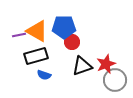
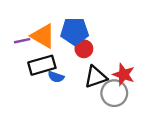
red star: (106, 64) -> (124, 75), turned -30
blue semicircle: (44, 75) -> (56, 77), moved
gray circle: (115, 80) -> (114, 93), moved

